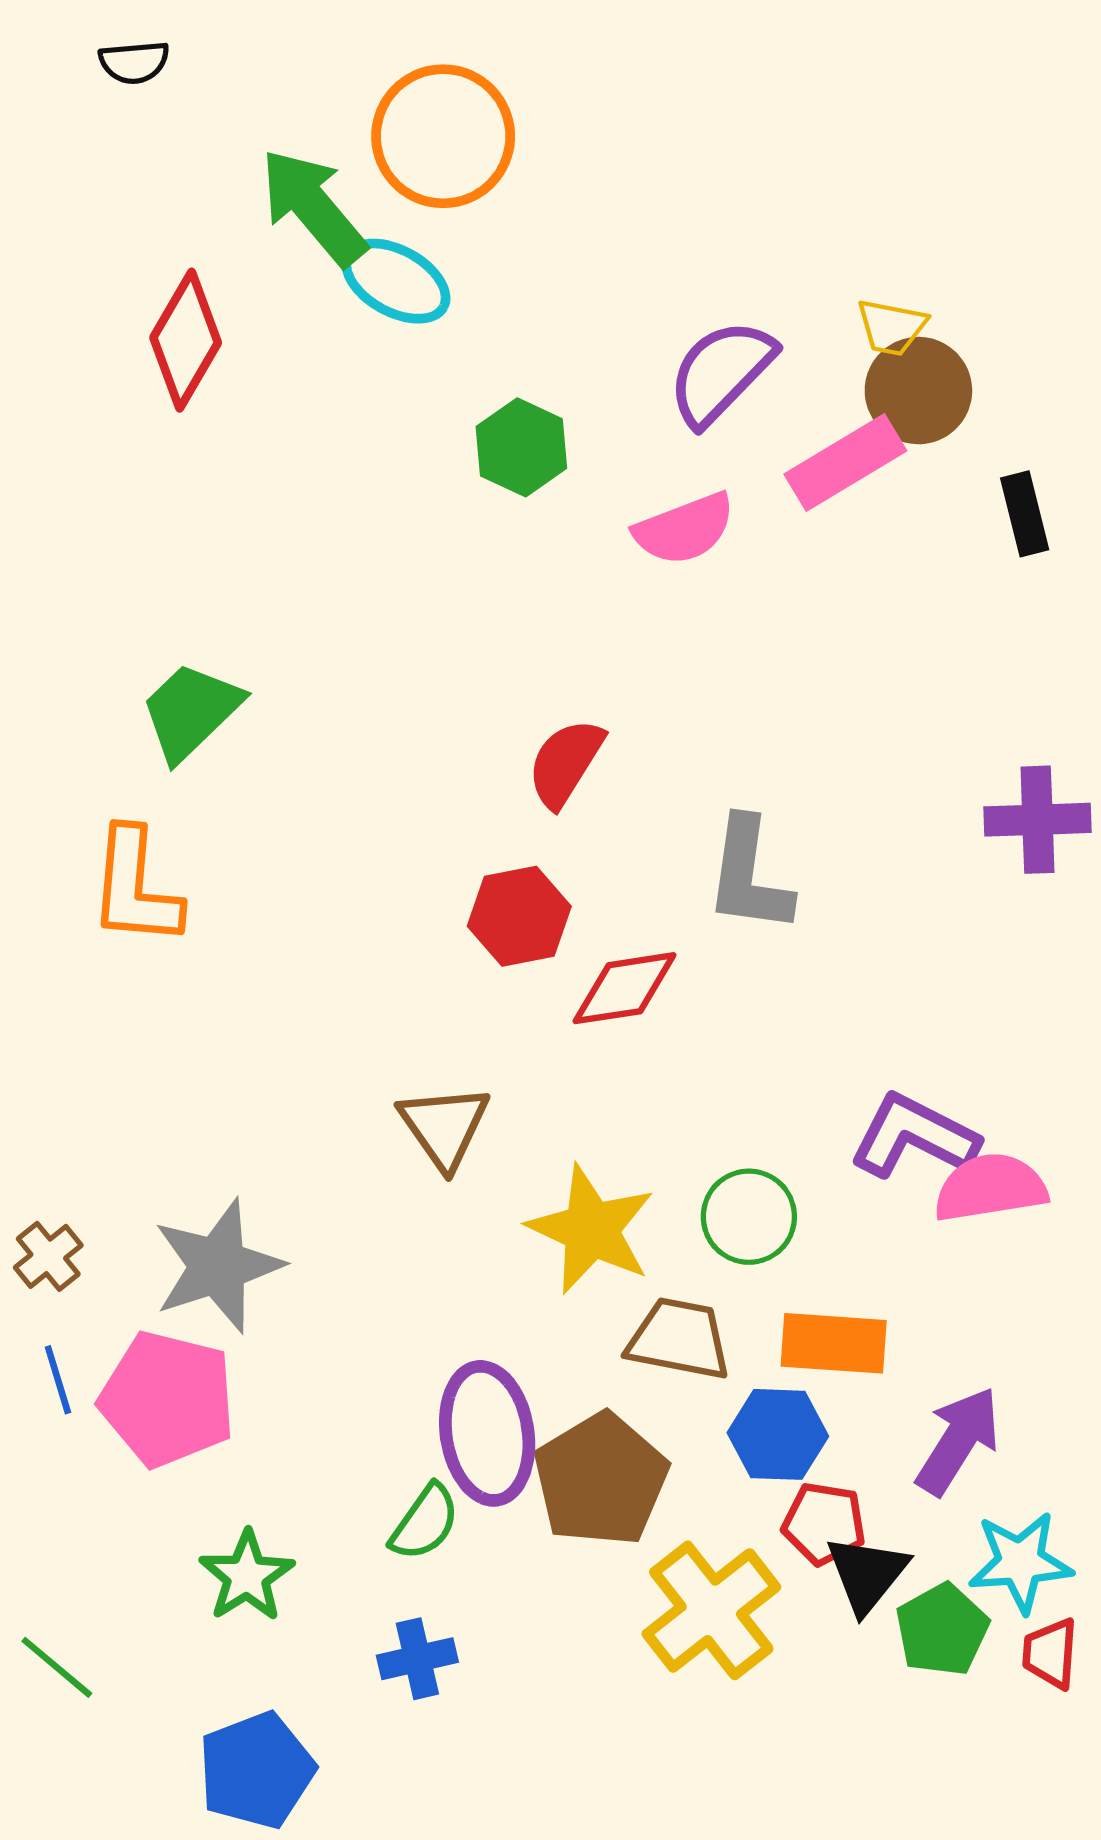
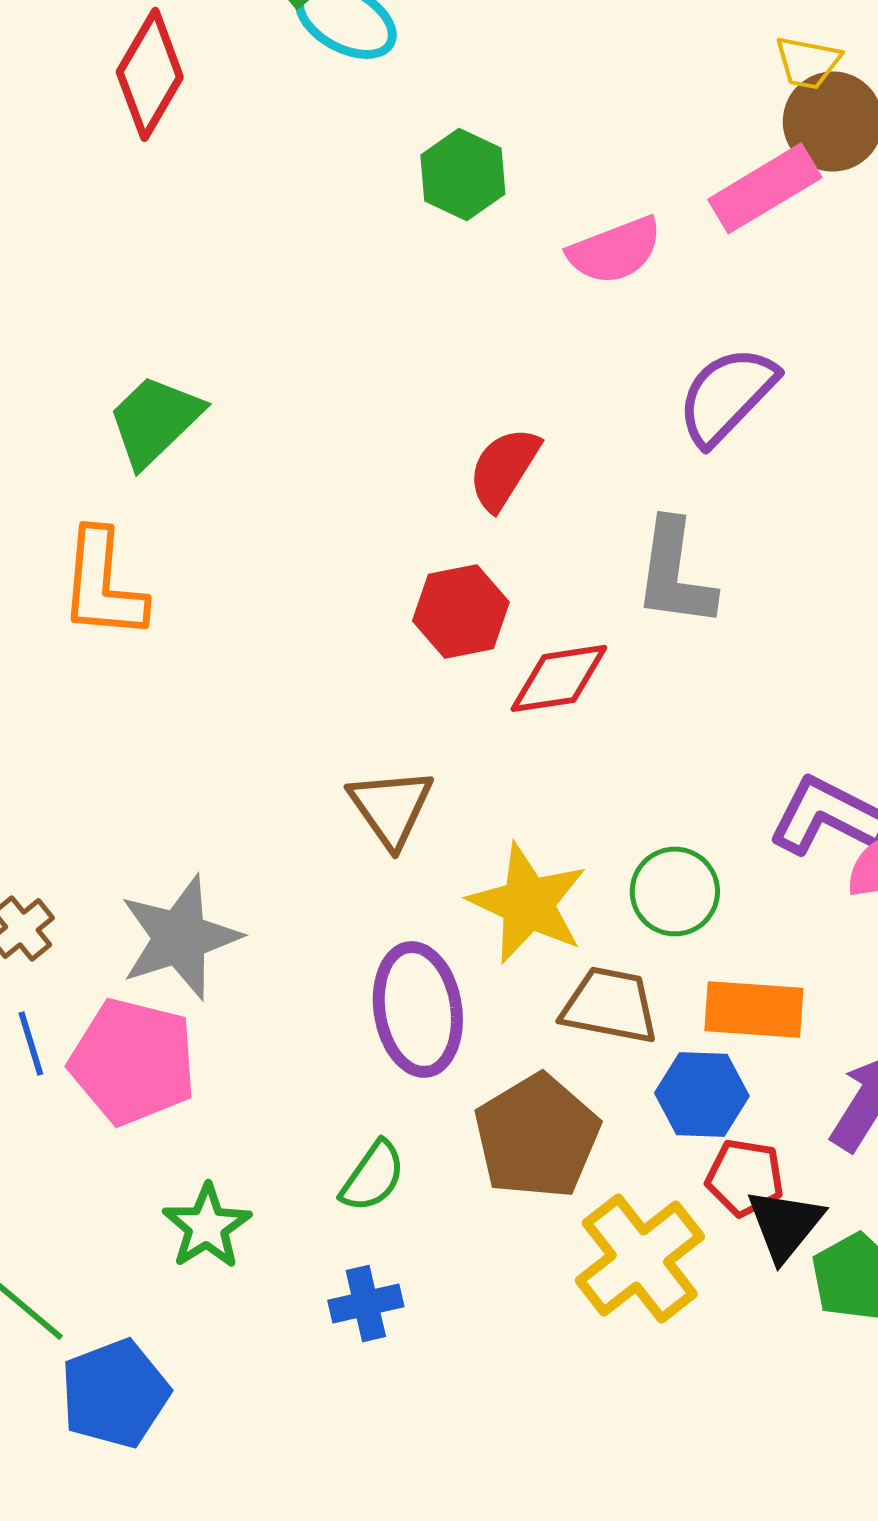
purple semicircle: (721, 372) -> (727, 395), moved
purple ellipse: (487, 1433) -> (418, 1009), moved
blue pentagon: (256, 1770) -> (115, 1393), moved

